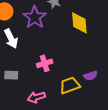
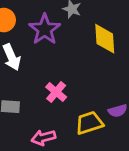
pink cross: (45, 63) -> (56, 92), turned -35

